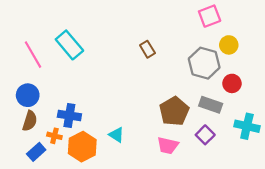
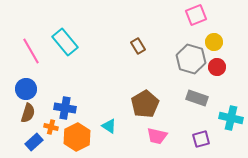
red circle: (232, 83) -> (217, 67), moved
brown pentagon: (174, 111) -> (145, 104), moved
purple square: (205, 135) -> (201, 139), moved, turned 30

